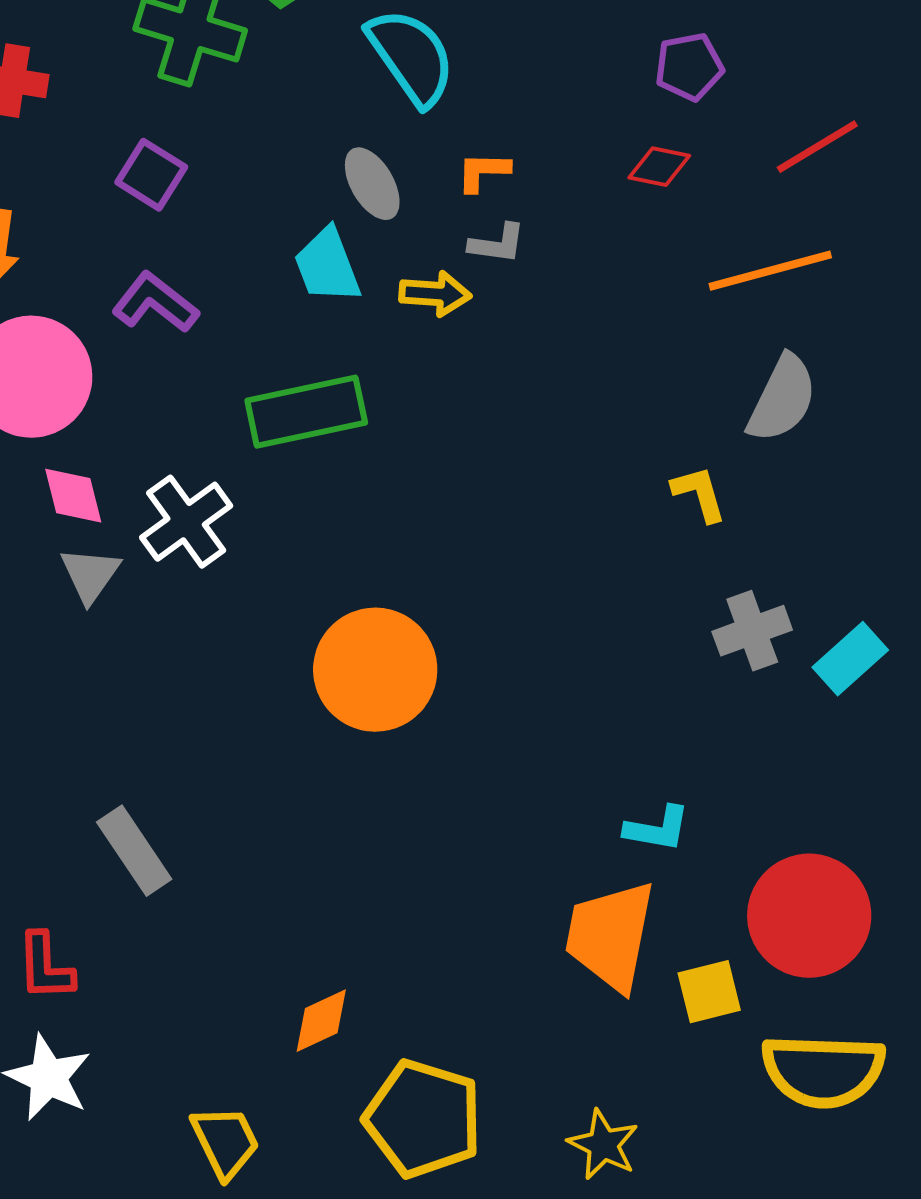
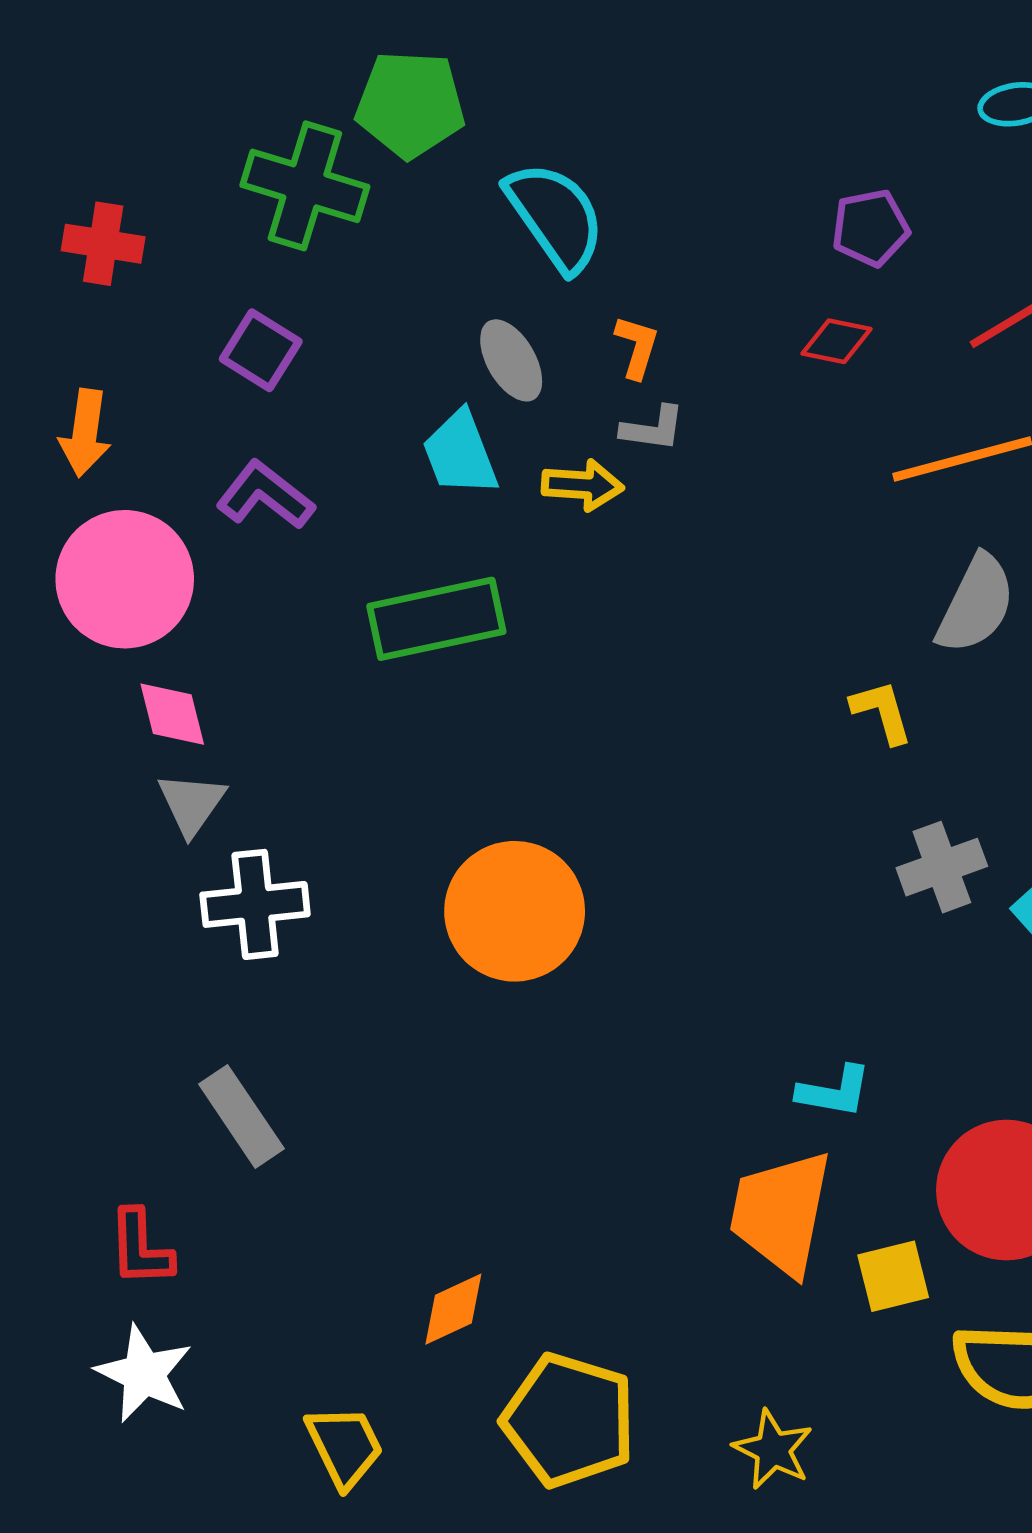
orange L-shape: (483, 172) -> (637, 347), turned 106
white cross: (186, 522) -> (255, 904), moved, turned 30

